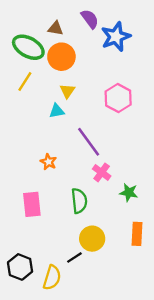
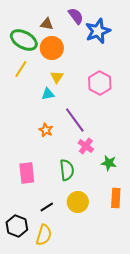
orange star: (48, 162) -> (46, 130), moved
black line: (74, 257) -> (47, 207), moved

